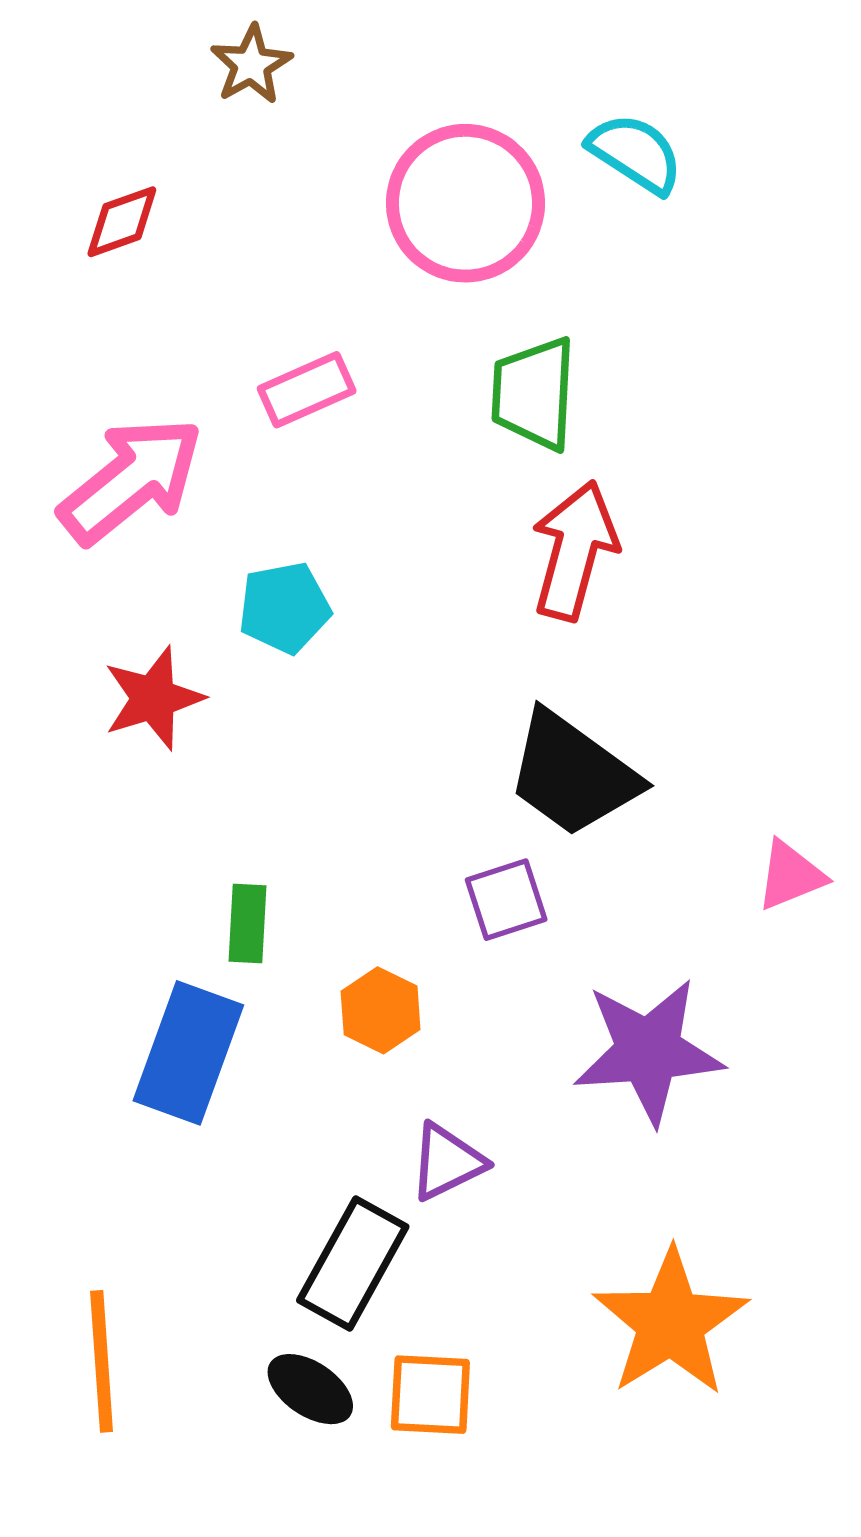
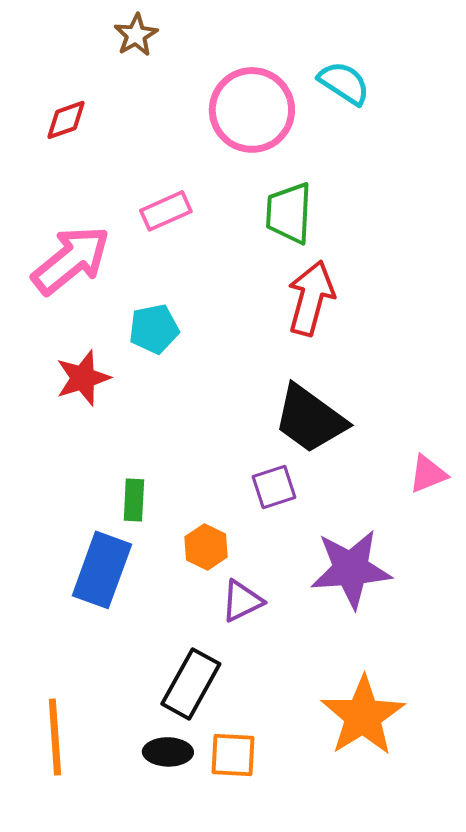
purple triangle: (447, 1162) -> (242, 601), moved
black ellipse: (310, 1389) -> (168, 752), turned -33

